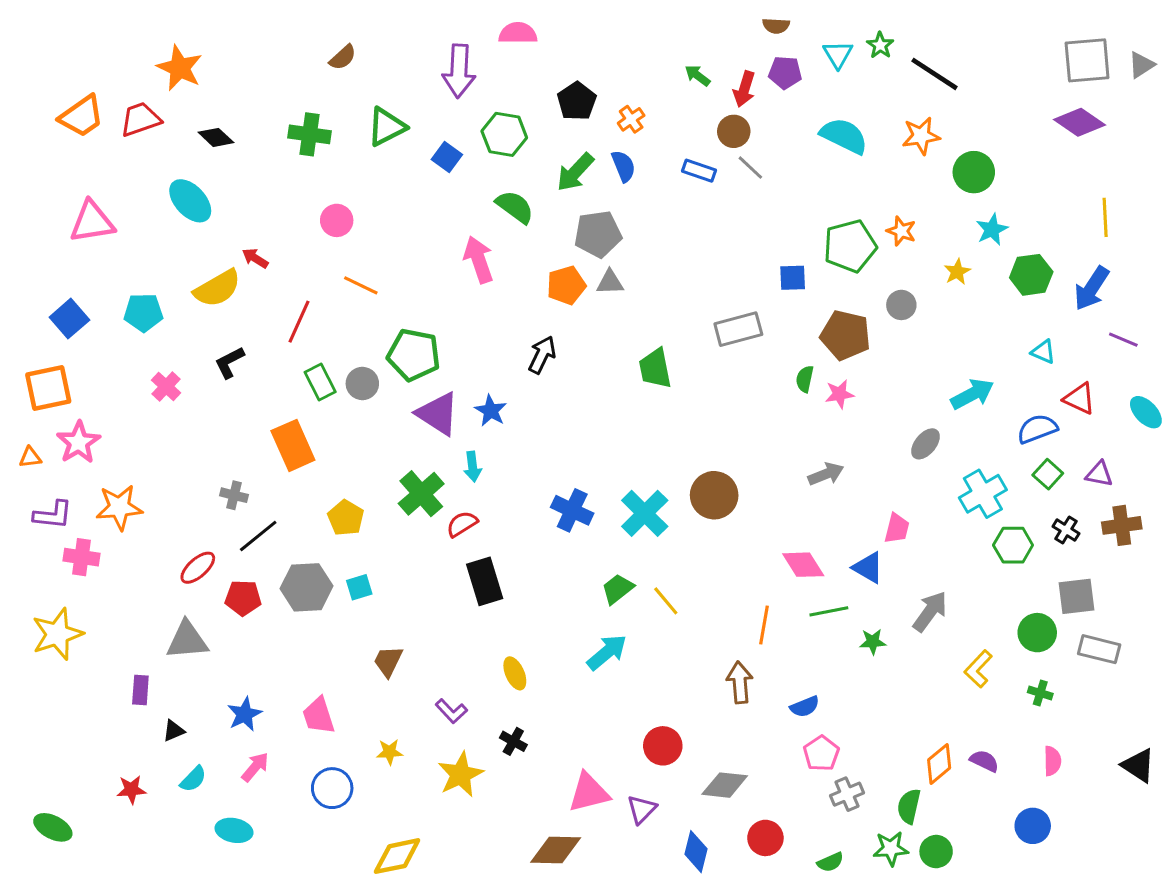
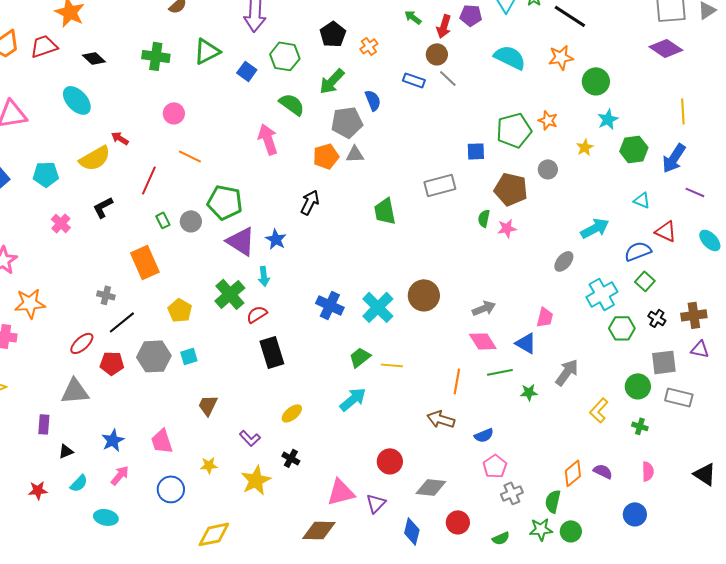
blue semicircle: (624, 166) -> (373, 100), moved
green rectangle: (320, 382) -> (163, 220), size x0.7
gray arrow: (826, 474) -> (484, 308), moved
purple triangle: (1099, 474) -> (700, 349), moved
yellow line: (666, 601) -> (392, 365), turned -45
yellow ellipse: (515, 673) -> (292, 413), turned 75
brown arrow: (740, 682) -> (441, 419), turned -68

